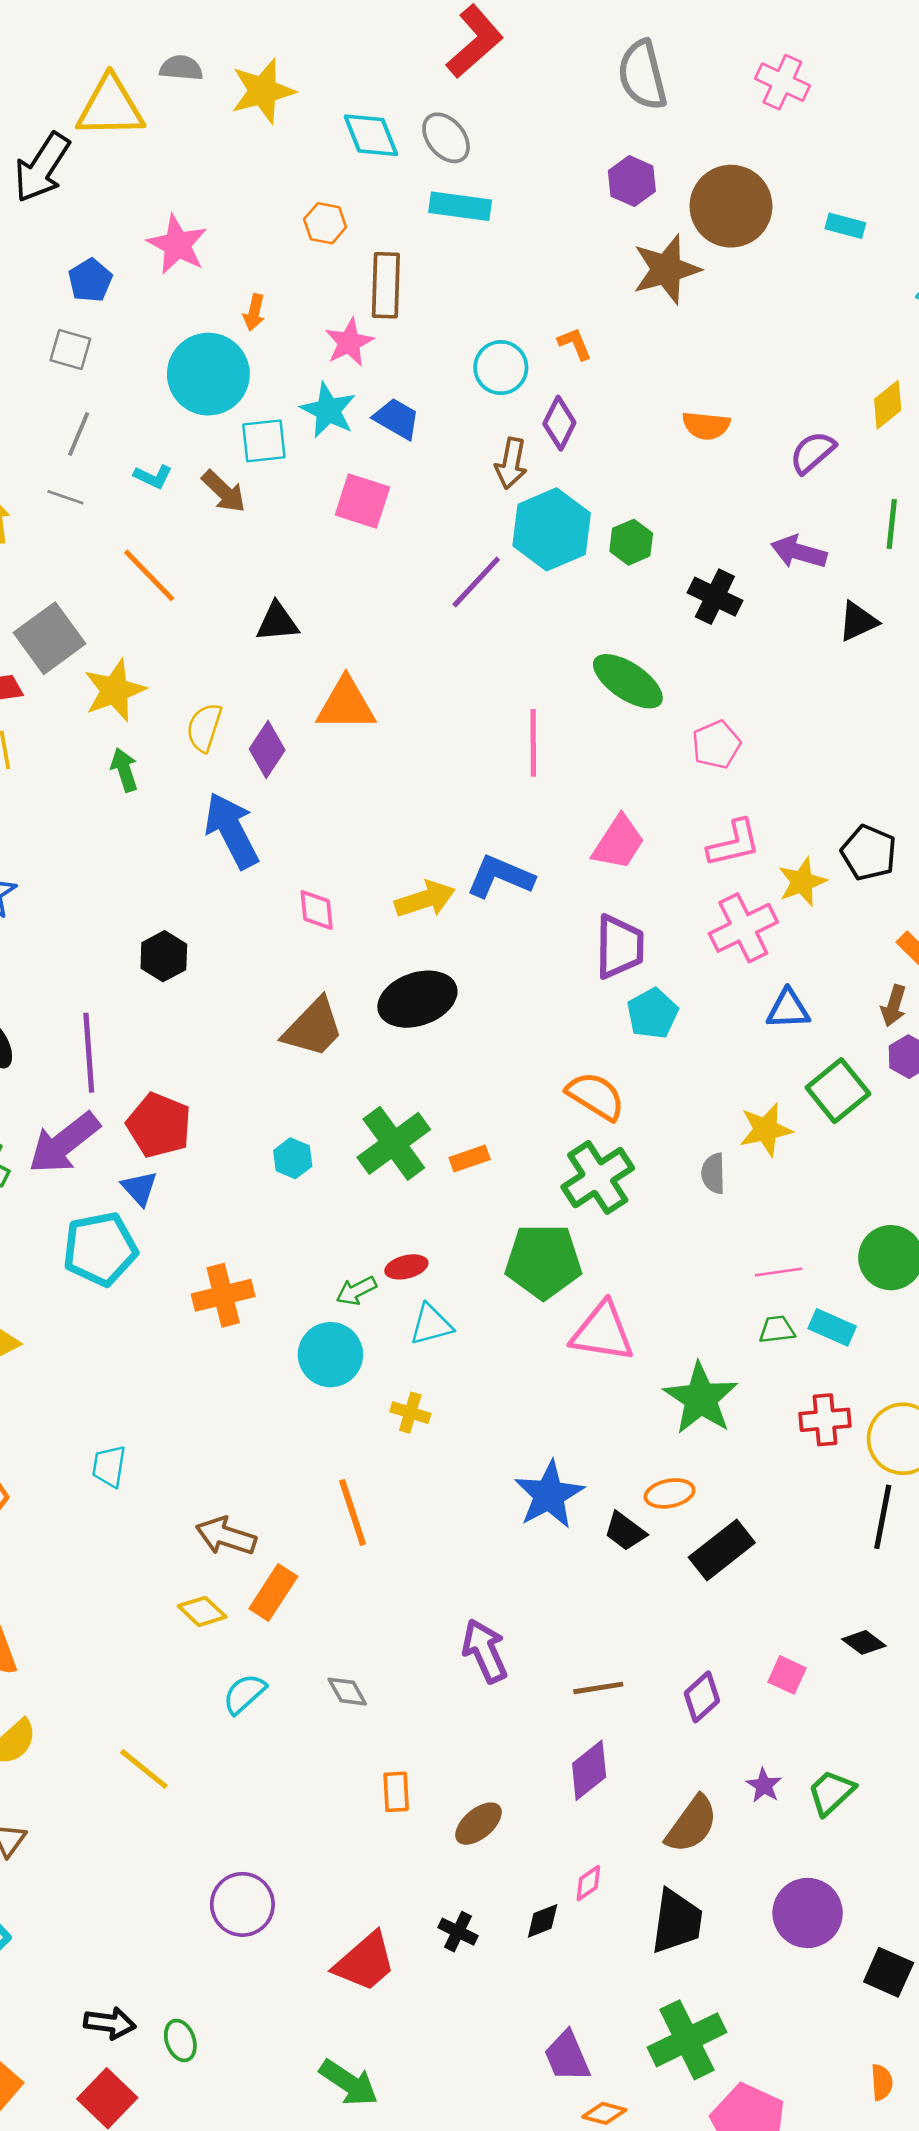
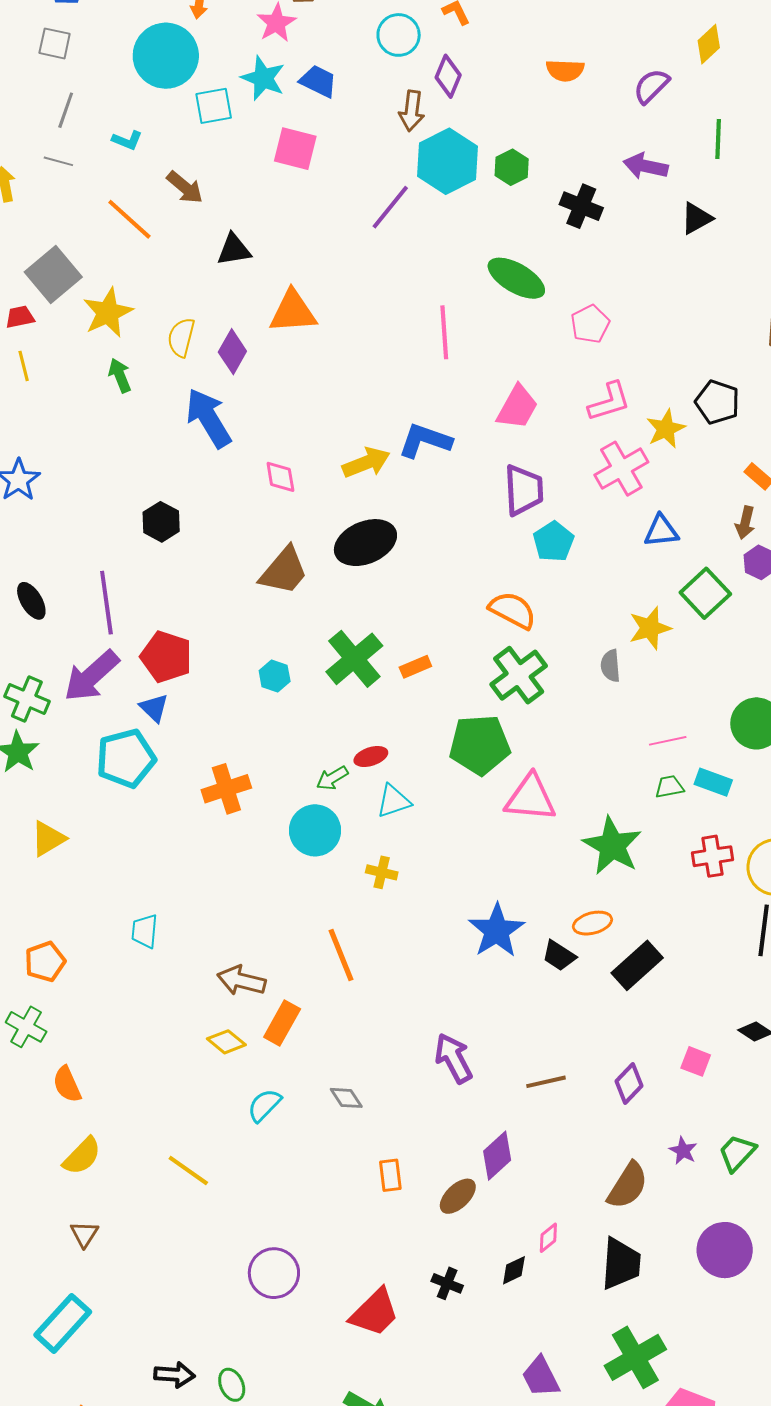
brown arrow: (224, 491) -> (185, 187), moved
purple diamond: (589, 1770) -> (497, 1156), moved

